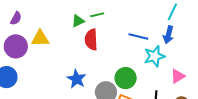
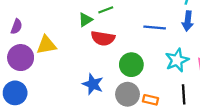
red semicircle: (91, 40) -> (103, 38), turned -70
cyan star: (154, 56) -> (177, 60), moved
green circle: (126, 78) -> (131, 65), moved

